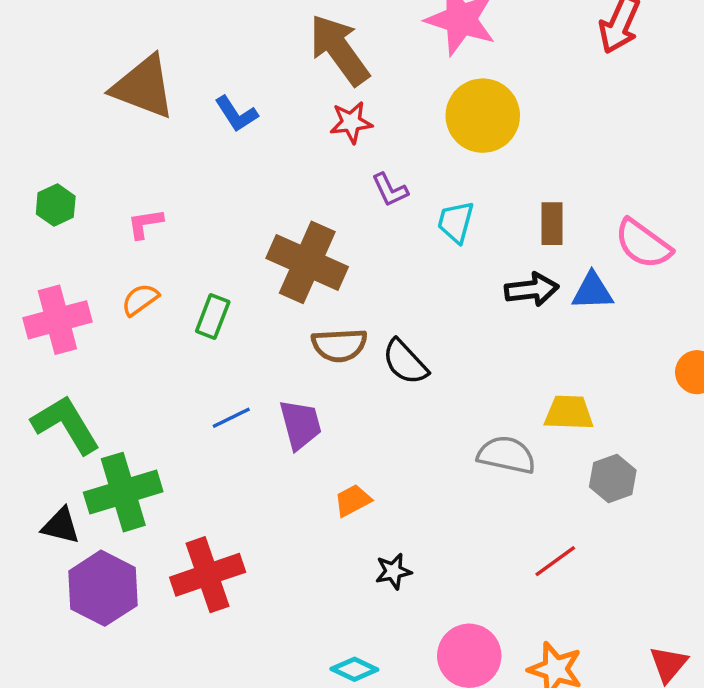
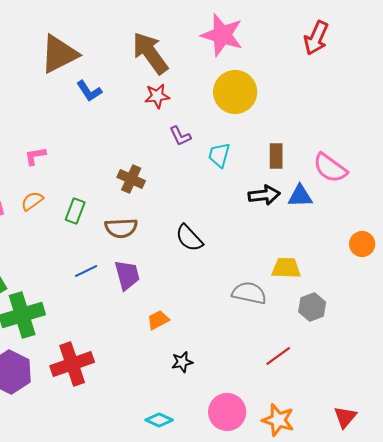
brown triangle: (143, 87) -> (59, 54), moved, turned -48
brown cross: (307, 262) -> (131, 179), size x0.6
brown semicircle: (339, 345) -> (121, 228), moved

